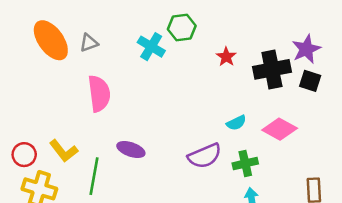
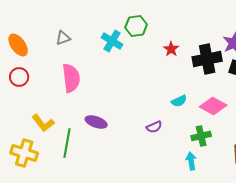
orange ellipse: (51, 40) -> (18, 45), moved, size x0.7
red circle: (24, 155) -> (19, 77), moved
purple semicircle: (205, 156) -> (154, 127), size x0.6
green cross: (245, 163) -> (201, 136), moved

